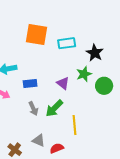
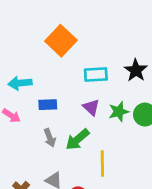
orange square: (37, 34) -> (61, 41), turned 30
cyan rectangle: (67, 43) -> (96, 75), moved
green star: (84, 74) -> (119, 112), moved

